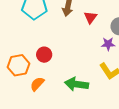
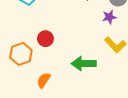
orange semicircle: (37, 84) -> (44, 80), moved

